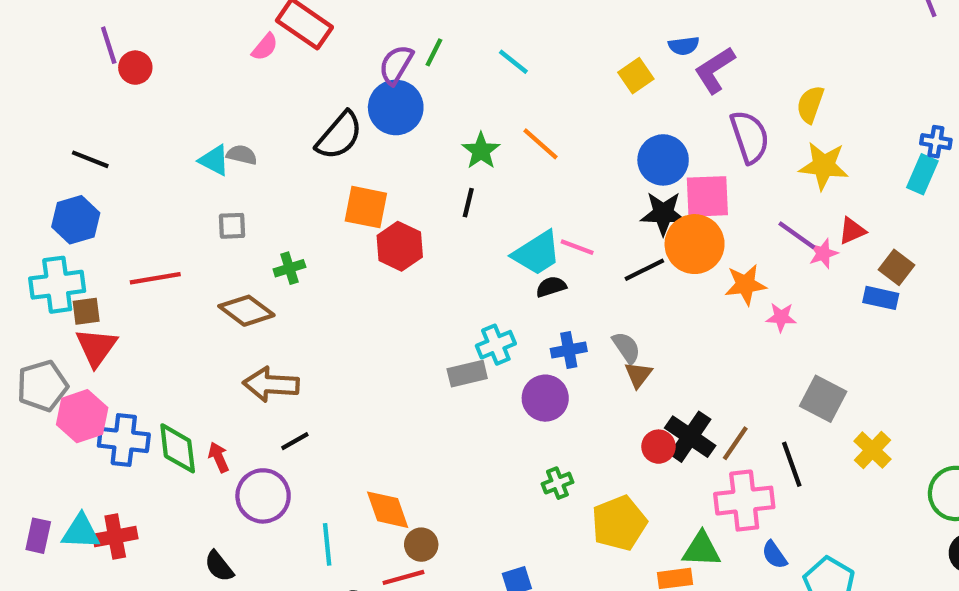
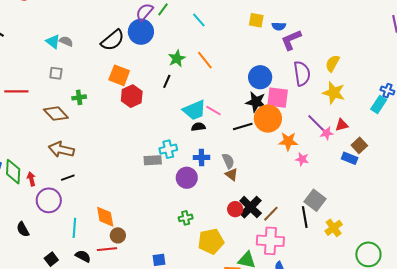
yellow square: (636, 76) -> (256, 20), moved, turned 35
brown triangle: (638, 375) -> (232, 174), turned -40
black line: (792, 464) -> (305, 217), moved

